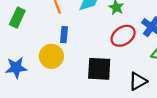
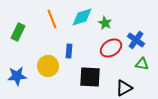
blue rectangle: (64, 35) -> (69, 51), moved

